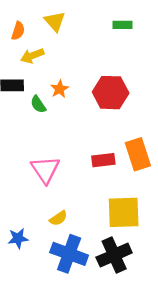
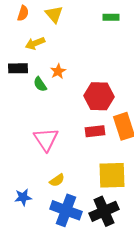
orange semicircle: (18, 31) -> (23, 13), moved
red hexagon: (111, 93) -> (99, 96), moved

